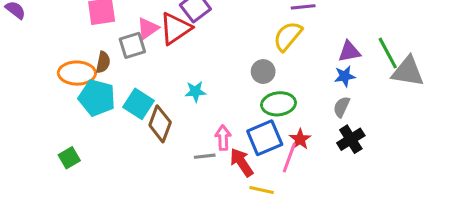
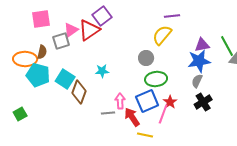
blue star: (345, 76) -> (199, 61), size x1.6

